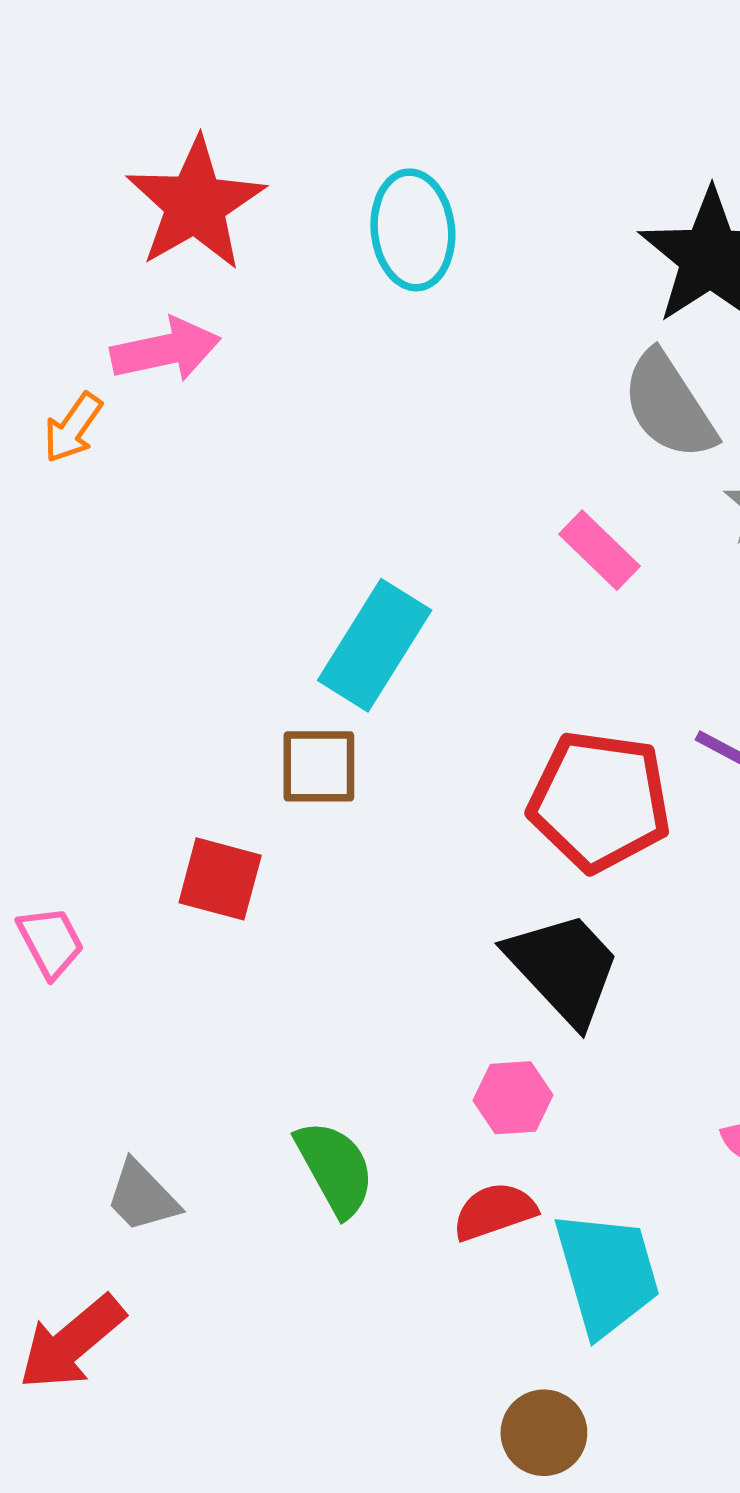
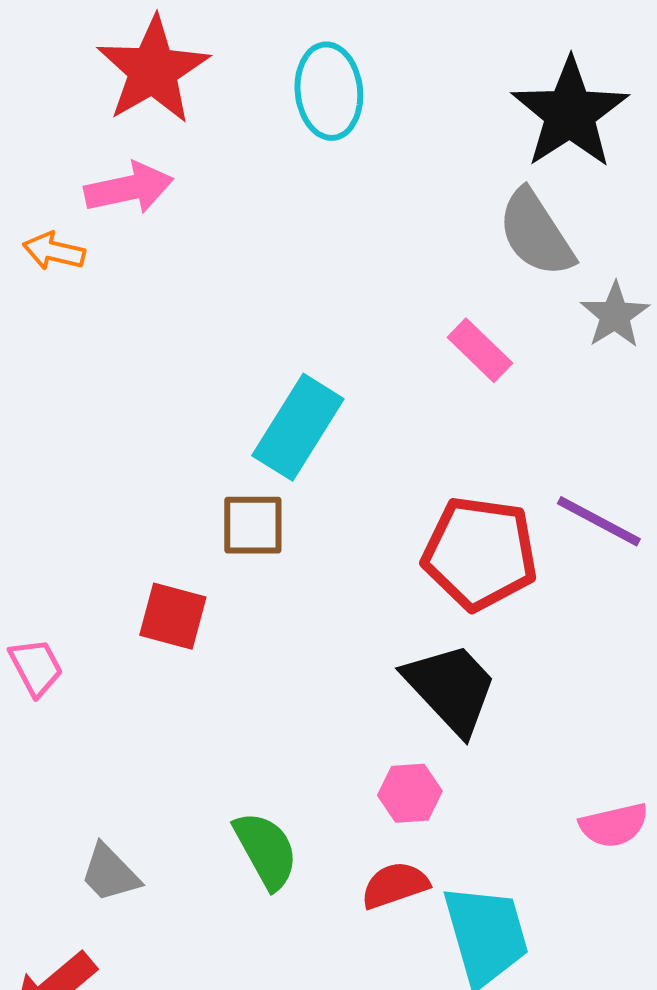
orange arrow: (73, 428) -> (54, 251), turned 68

